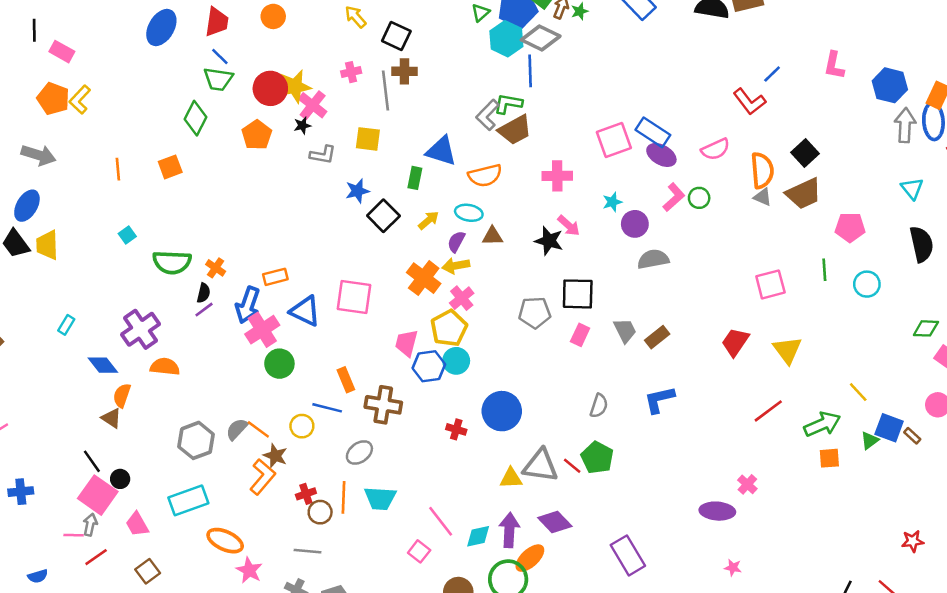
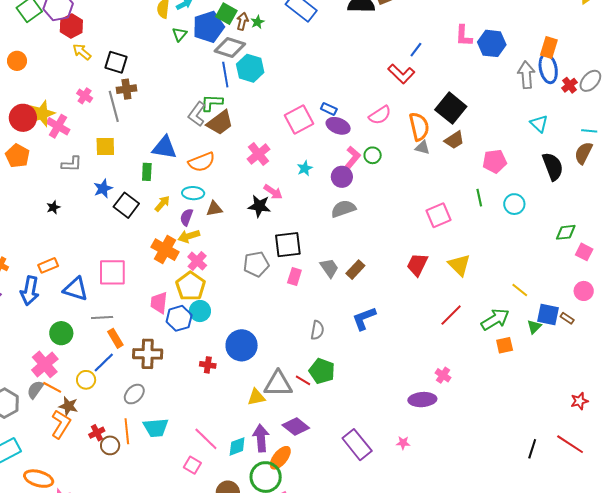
cyan hexagon: (506, 39) -> (250, 68), moved
pink cross: (351, 72) -> (85, 96), turned -35
blue hexagon: (890, 85) -> (492, 43), moved
black star: (302, 125) -> (53, 207), moved
blue rectangle: (653, 132) -> (329, 109), size x0.6
black square: (805, 153) -> (451, 108), size x1.4
pink cross: (557, 176) -> (259, 154), turned -30
brown trapezoid: (804, 194) -> (454, 140), size x0.7
purple circle: (635, 224) -> (342, 177), moved
pink cross: (262, 330) -> (45, 364), moved
blue line: (327, 408) -> (104, 363), turned -50
gray line: (307, 551) -> (102, 318), moved
pink star: (733, 568) -> (403, 443), moved

